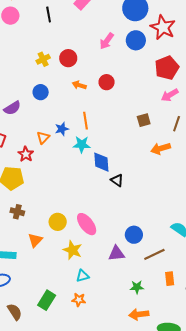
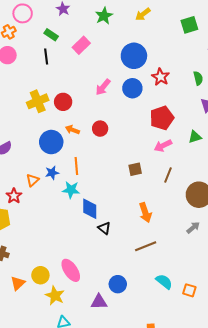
red star: (163, 27) -> (161, 77), size x0.7
yellow cross: (43, 59) -> (38, 101), size x1.5
blue circle: (41, 92) -> (51, 142), moved, size x1.5
orange arrow: (161, 149) -> (145, 213), moved, turned -96
yellow circle: (58, 222) -> (40, 275), moved
brown line: (154, 254) -> (146, 246), moved

